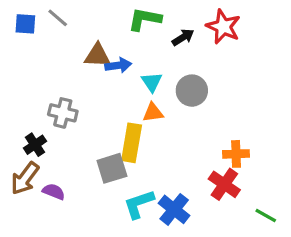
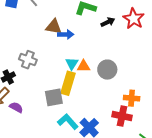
cyan triangle: (152, 82) -> (72, 64), moved
gray circle: (192, 91) -> (107, 70), moved
red cross: (224, 184) -> (122, 116), turned -30
cyan L-shape: (139, 204) -> (68, 122), turned 60

